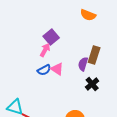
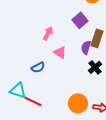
purple square: (51, 37) -> (80, 20), moved
blue semicircle: (44, 70) -> (38, 67), moved

